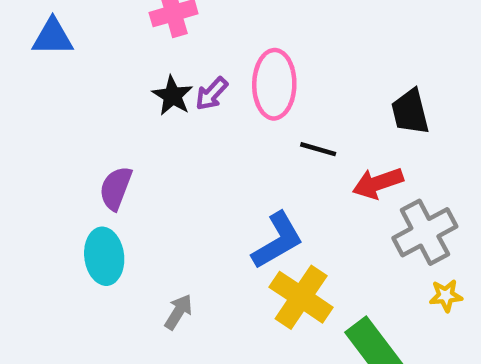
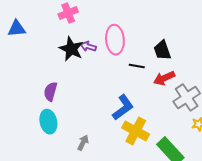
purple arrow: (212, 94) -> (88, 46), turned 70
black star: (173, 96) -> (71, 49), size x1.4
black trapezoid: (410, 112) -> (162, 50), moved

